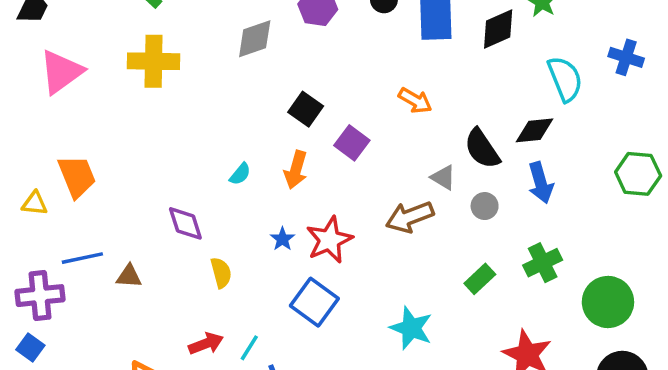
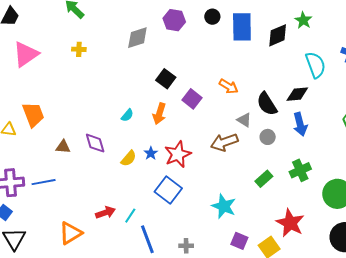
yellow cross: (154, 61) -> (79, 49), size x0.5
orange arrow: (415, 101) -> (229, 86), moved
blue line: (82, 258) -> (44, 182), moved
yellow semicircle: (221, 273) -> (129, 158), moved, turned 54
brown triangle: (129, 276) -> (63, 147), moved

